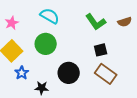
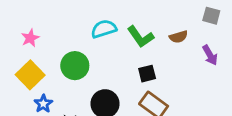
cyan semicircle: (50, 16) -> (104, 29), moved, turned -48

